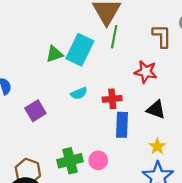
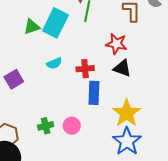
black triangle: (156, 110) -> (122, 68), moved
yellow star: (157, 146) -> (127, 113), size x1.8
green cross: (70, 161) -> (46, 126), size x0.7

